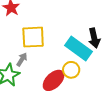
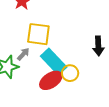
cyan rectangle: (78, 49) -> (54, 62), moved

